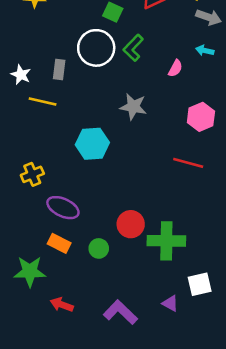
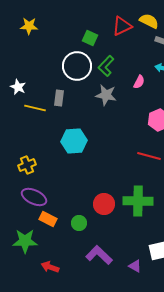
gray rectangle: (59, 70) -> (59, 98), moved
gray star: (133, 107) -> (106, 95), moved
purple ellipse: (63, 208) -> (34, 197), moved
green cross: (166, 241) -> (138, 201), moved
purple L-shape: (120, 312) -> (99, 255), moved

